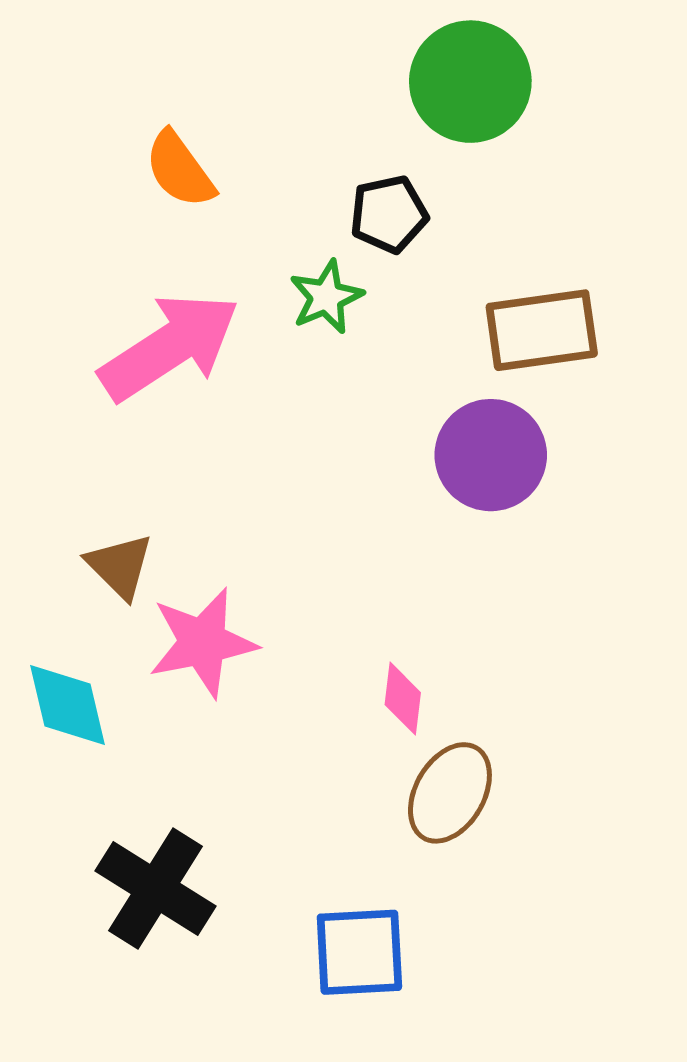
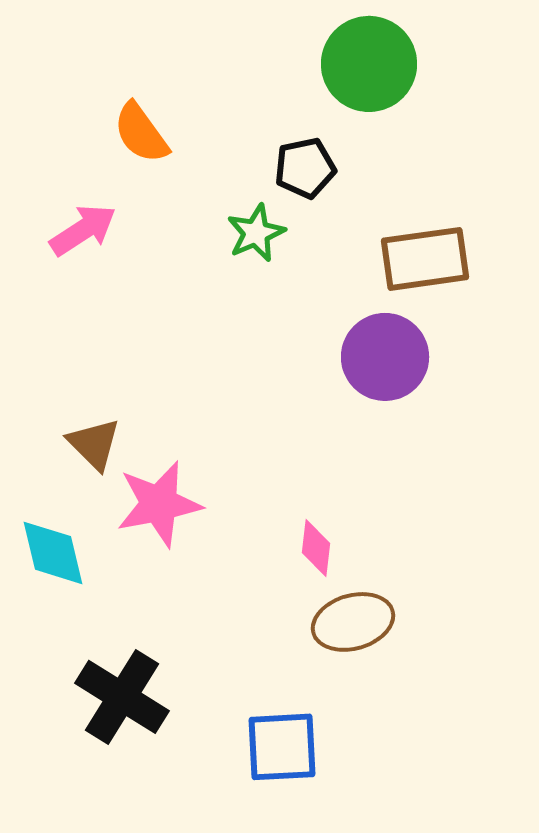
pink arrow: (169, 347) -> (83, 230), moved, size x0.6
brown ellipse: (450, 793) -> (353, 622), turned 44

